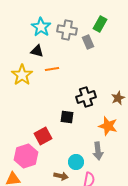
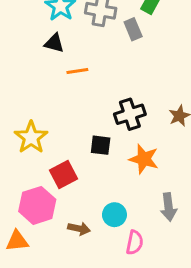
yellow star: (22, 75) -> (31, 137), moved
orange star: (108, 126) -> (144, 159), moved
gray arrow: (98, 151) -> (169, 207), moved
brown arrow: (61, 176) -> (79, 229), moved

